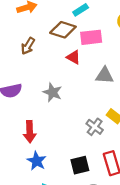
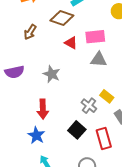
pink rectangle: (91, 37) -> (95, 37), moved
red arrow: (30, 132) -> (43, 109), moved
black square: (80, 165) -> (77, 130), moved, turned -36

